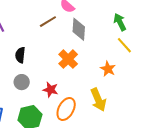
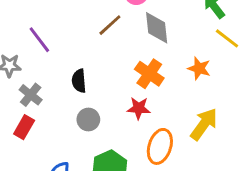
orange star: (108, 69) -> (199, 68), moved
red star: (50, 90) -> (139, 108), moved
yellow arrow: (98, 100) -> (204, 124), turned -110

